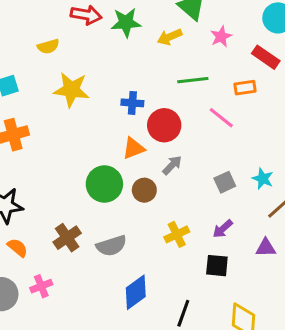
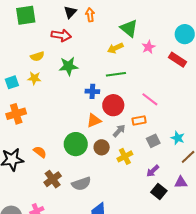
green star: (126, 23) -> (68, 66), moved
green line: (193, 80) -> (116, 74), moved
orange rectangle: (245, 88) -> (139, 120), moved
yellow star: (71, 90) -> (34, 78), moved, size x0.6
yellow cross: (177, 234) -> (125, 156), moved
orange semicircle: (18, 248) -> (40, 152), moved
black square: (217, 266) -> (159, 192), moved, turned 35

